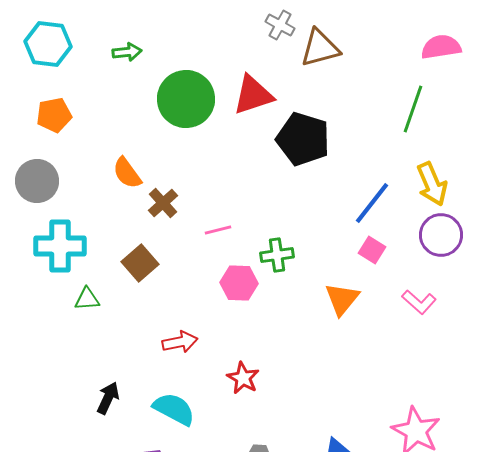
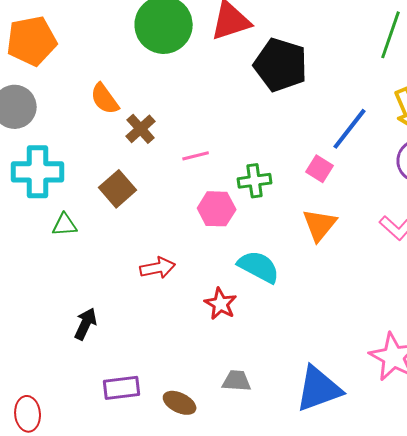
orange pentagon: (54, 115) -> (32, 41), size x1.4
pink square: (372, 250) -> (320, 169), moved
cyan semicircle: (174, 409) -> (259, 267), moved

